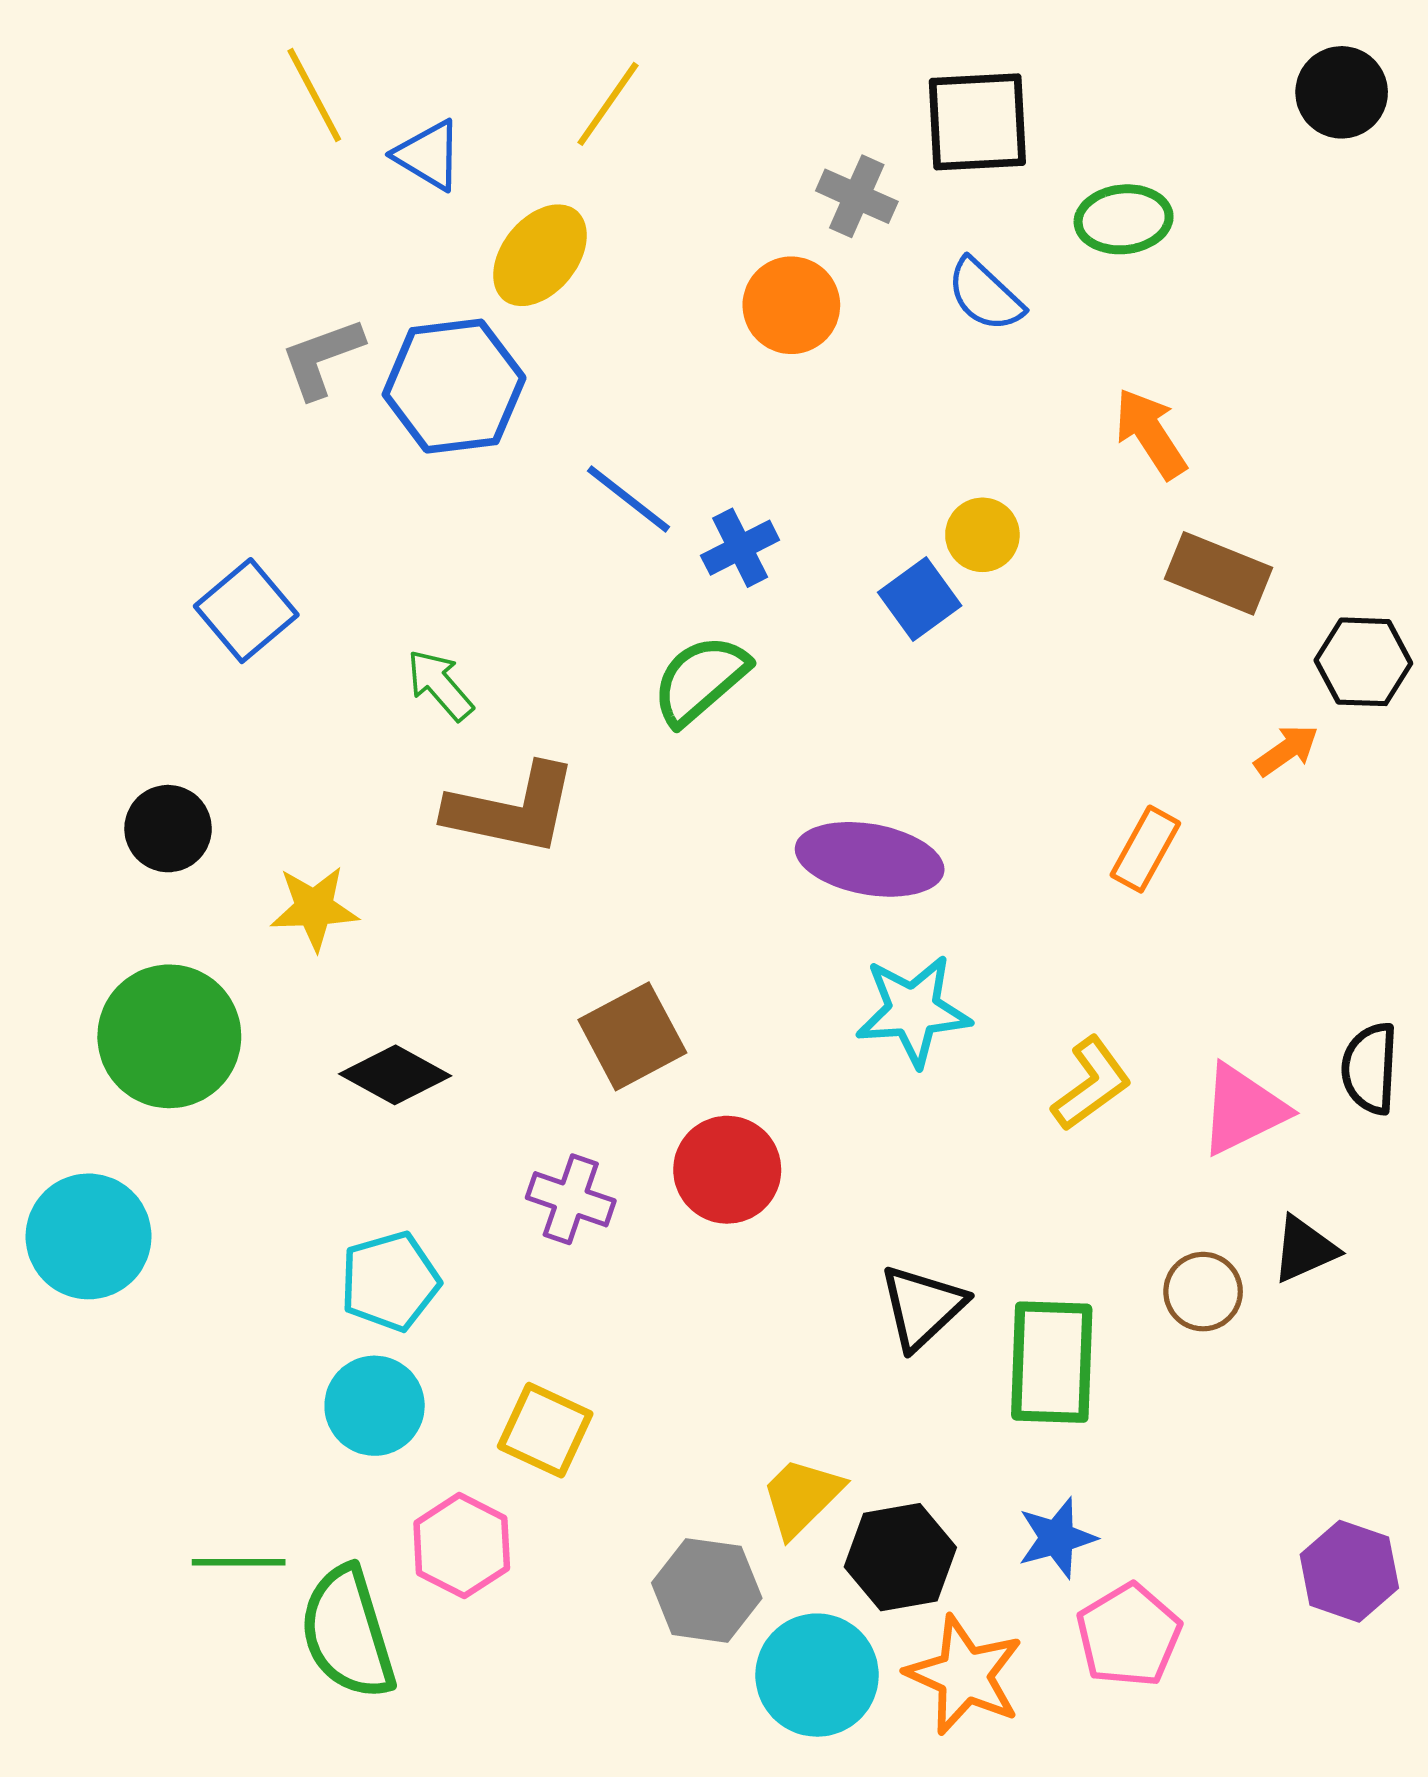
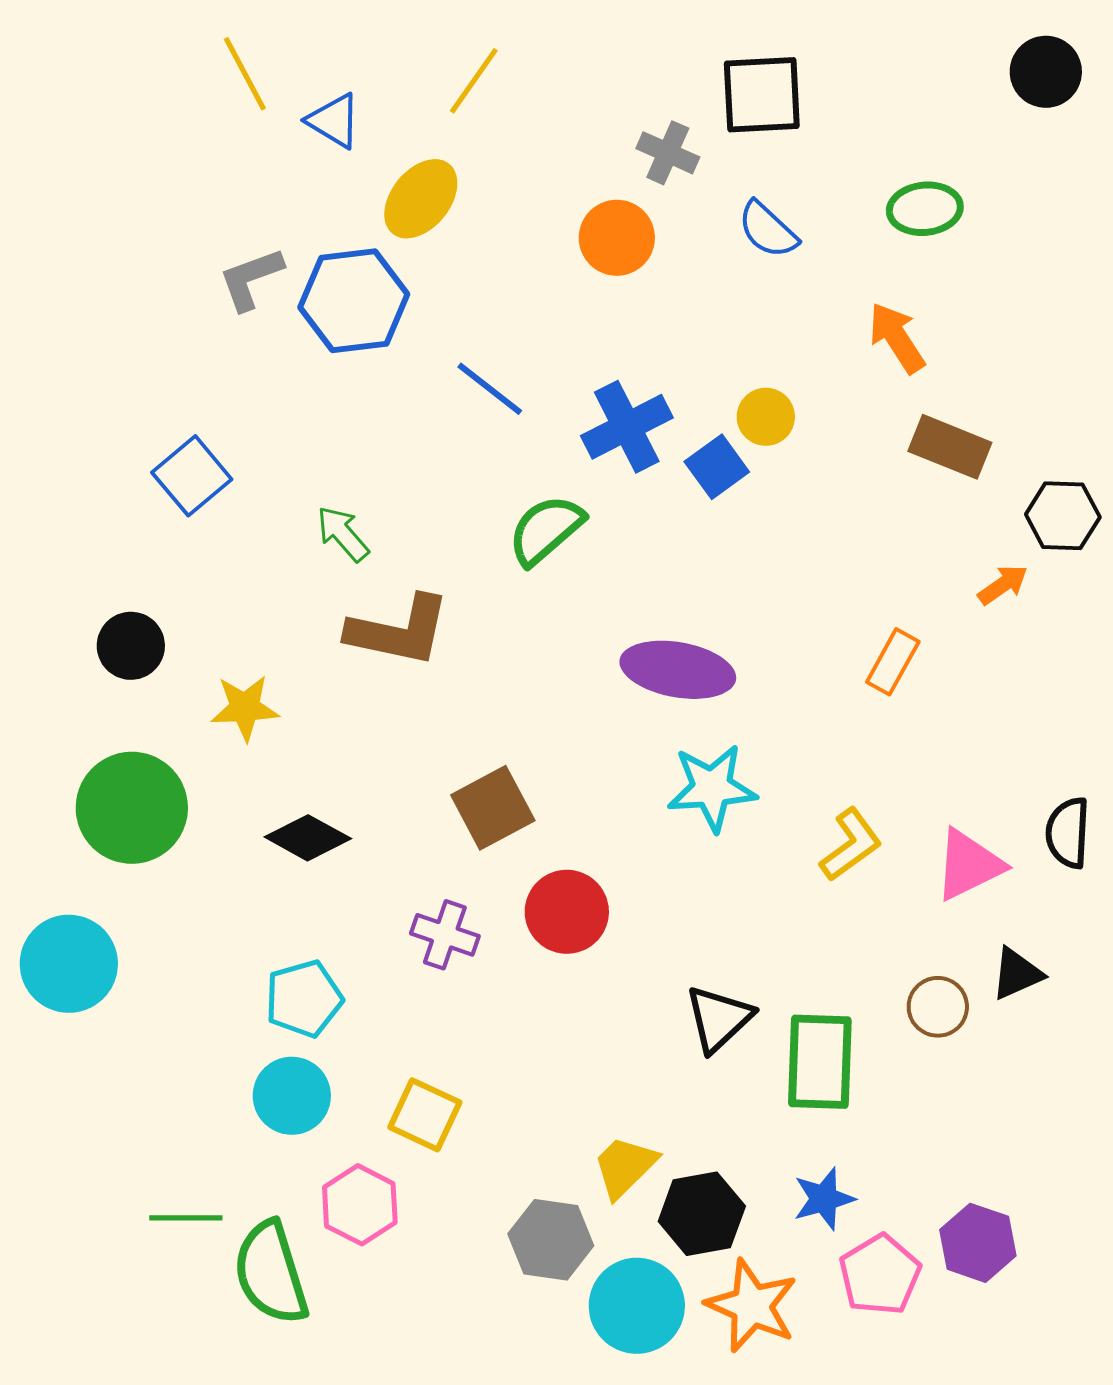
green ellipse: (1124, 219) -> (925, 209), moved
blue cross: (740, 548) -> (627, 427), moved, size x1.5
purple hexagon: (1349, 1571) -> (978, 1243), moved

